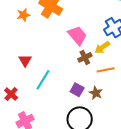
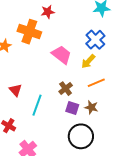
brown cross: (85, 57) -> (66, 89), moved

